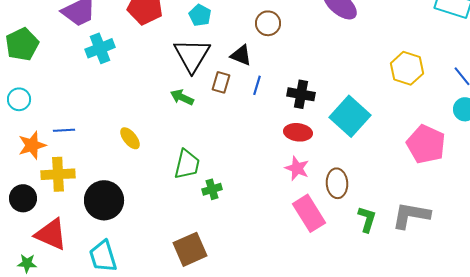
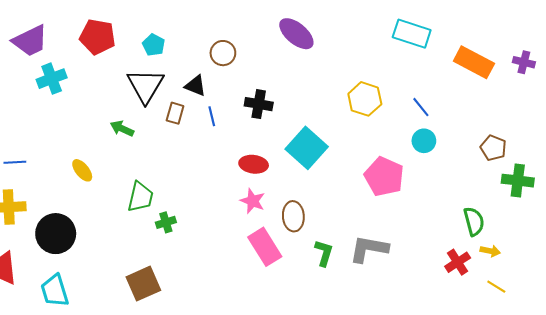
blue line: (257, 85) -> (212, 116), turned -30
black cross: (301, 94) -> (259, 104), moved
green arrow: (182, 97) -> (122, 129), moved

